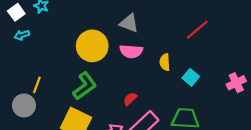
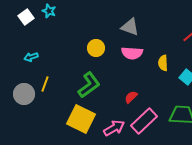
cyan arrow: (22, 35) -> (31, 57), moved
yellow circle: (92, 46) -> (96, 48), size x0.6
gray circle: (24, 105) -> (24, 94), moved

